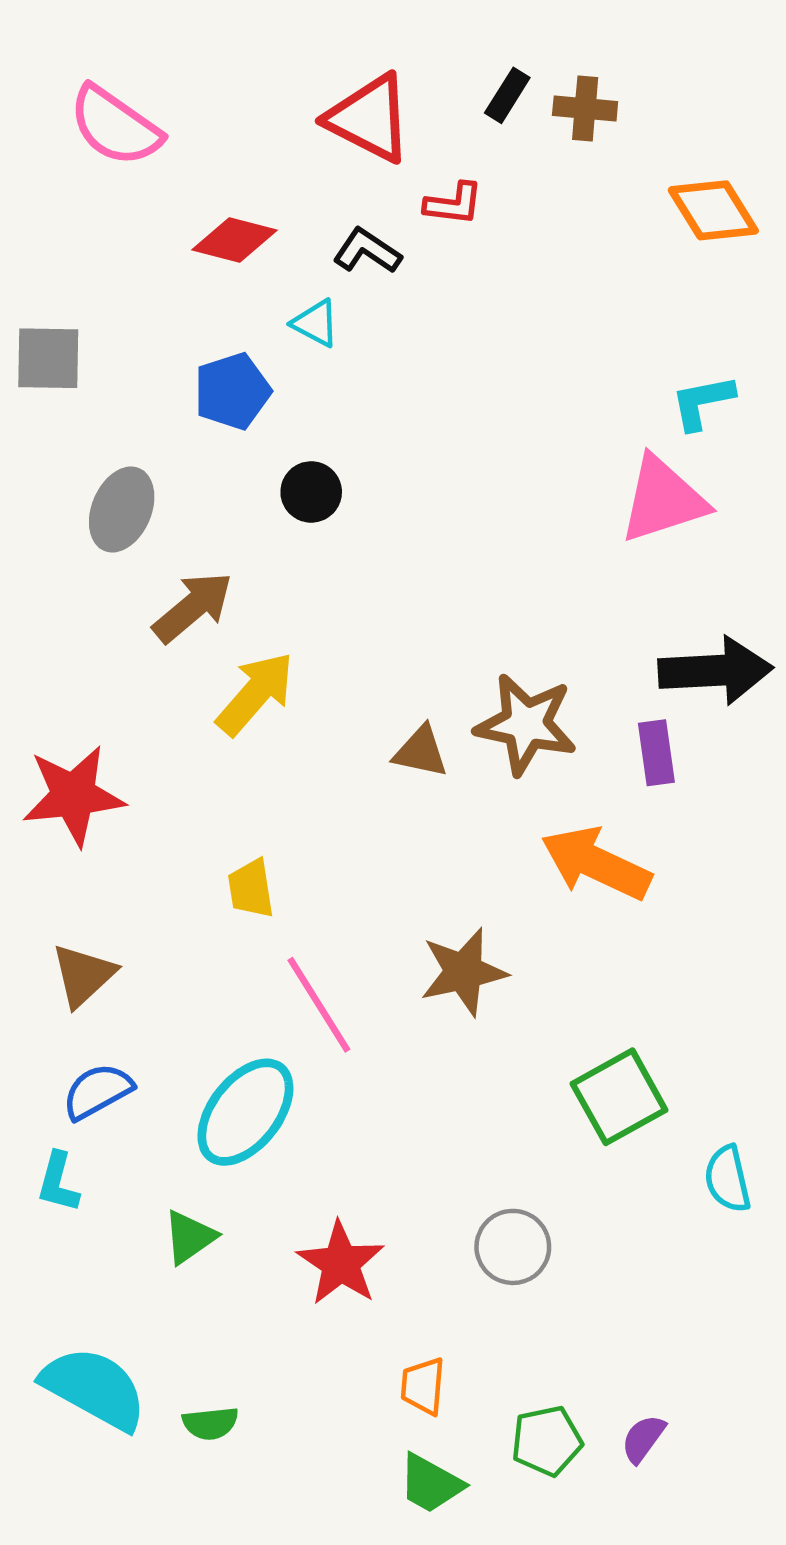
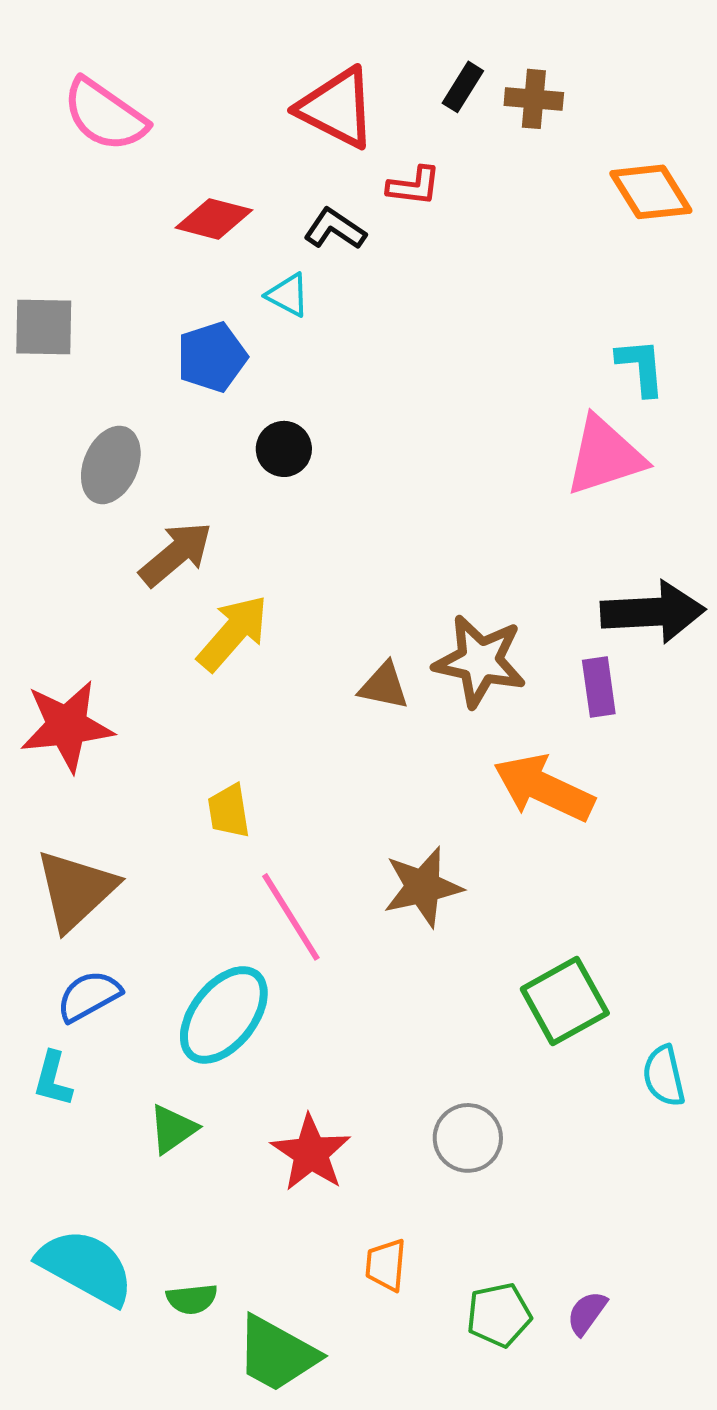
cyan L-shape: (702, 402) -> (641, 367), turned 96
brown triangle: (83, 975) -> (76, 890), size x1.4
green trapezoid: (431, 1484) -> (277, 1354), moved, size x1.4

